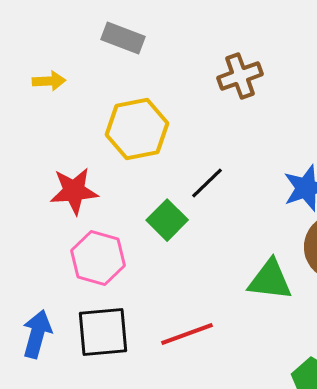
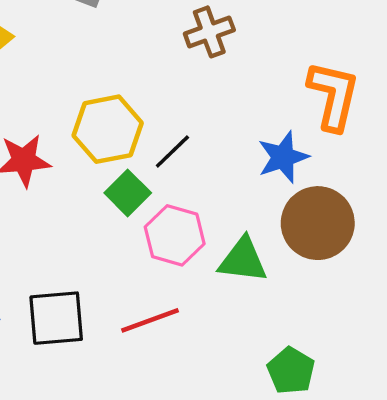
yellow hexagon: (137, 129) -> (108, 129), moved
pink hexagon: (98, 258) -> (175, 235), moved

